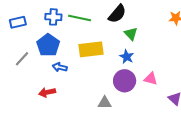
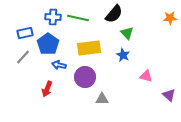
blue rectangle: (18, 22) -> (25, 33), moved
purple circle: (125, 81) -> (85, 77), moved
red arrow: (47, 92) -> (47, 89), turned -56

